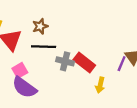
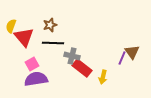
red rectangle: (84, 63) -> (82, 68), moved
purple semicircle: (24, 87) -> (36, 79), turned 135

